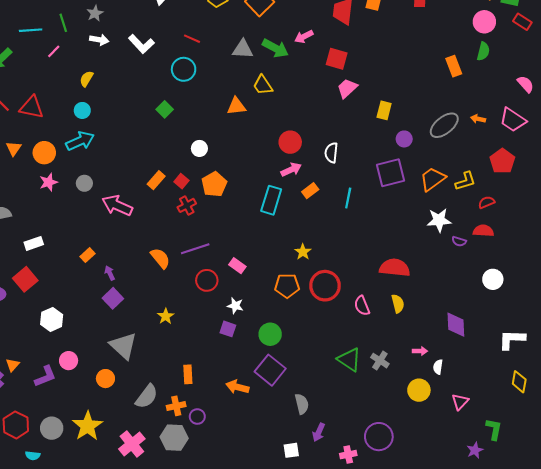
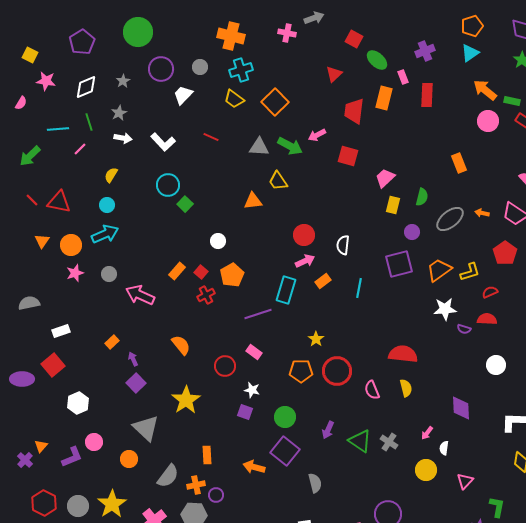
green semicircle: (483, 51) -> (422, 197), moved
cyan circle: (184, 69) -> (168, 185), moved
pink trapezoid: (347, 88) -> (385, 178), moved
purple line: (195, 249) -> (258, 314), moved
yellow star: (166, 316) -> (186, 400), size x1.8
pink arrow: (420, 351) -> (427, 433), turned 128
purple arrow: (319, 432) -> (328, 430), moved

